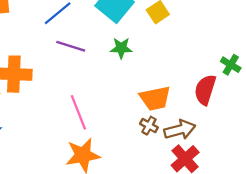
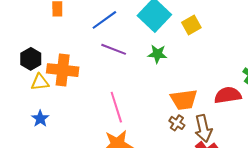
red semicircle: (205, 90) -> (228, 95), turned 60
brown arrow: (180, 130) -> (203, 128), turned 88

